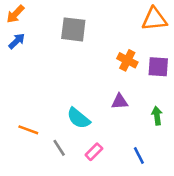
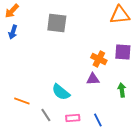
blue arrow: (17, 41) -> (13, 32), turned 152
orange cross: (127, 60) -> (99, 59), moved
pink rectangle: (94, 152) -> (73, 118), turned 40
blue line: (139, 156) -> (98, 120), moved

